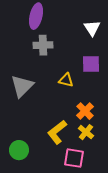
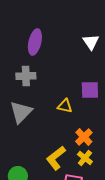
white triangle: (92, 28) -> (91, 42), moved
gray cross: (43, 45) -> (26, 76), moved

